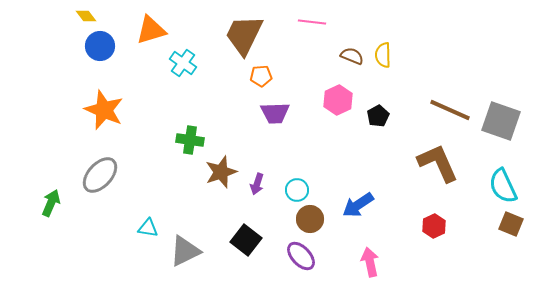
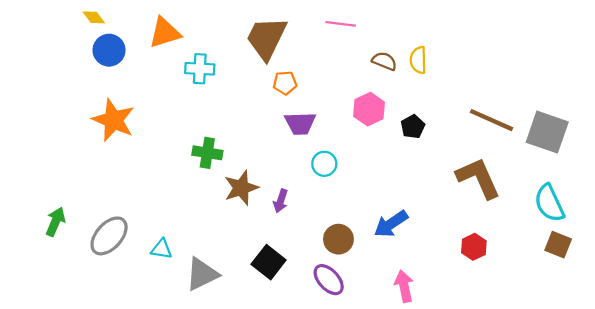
cyan cross: (183, 63) -> (200, 69), turned -32
gray ellipse: (100, 175) -> (109, 236), moved
cyan circle: (297, 190) -> (324, 164), moved

